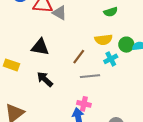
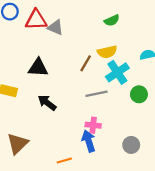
green circle: (126, 45) -> (139, 94), moved
brown line: (79, 57) -> (86, 63), moved
cyan cross: (111, 59) -> (117, 72), size x1.5

